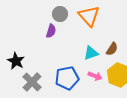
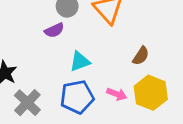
purple semicircle: (51, 31) -> (54, 30), turned 48
cyan triangle: (91, 53) -> (80, 61), moved

